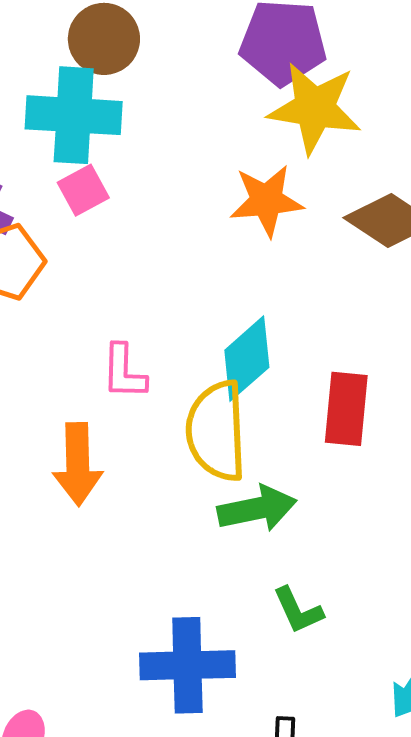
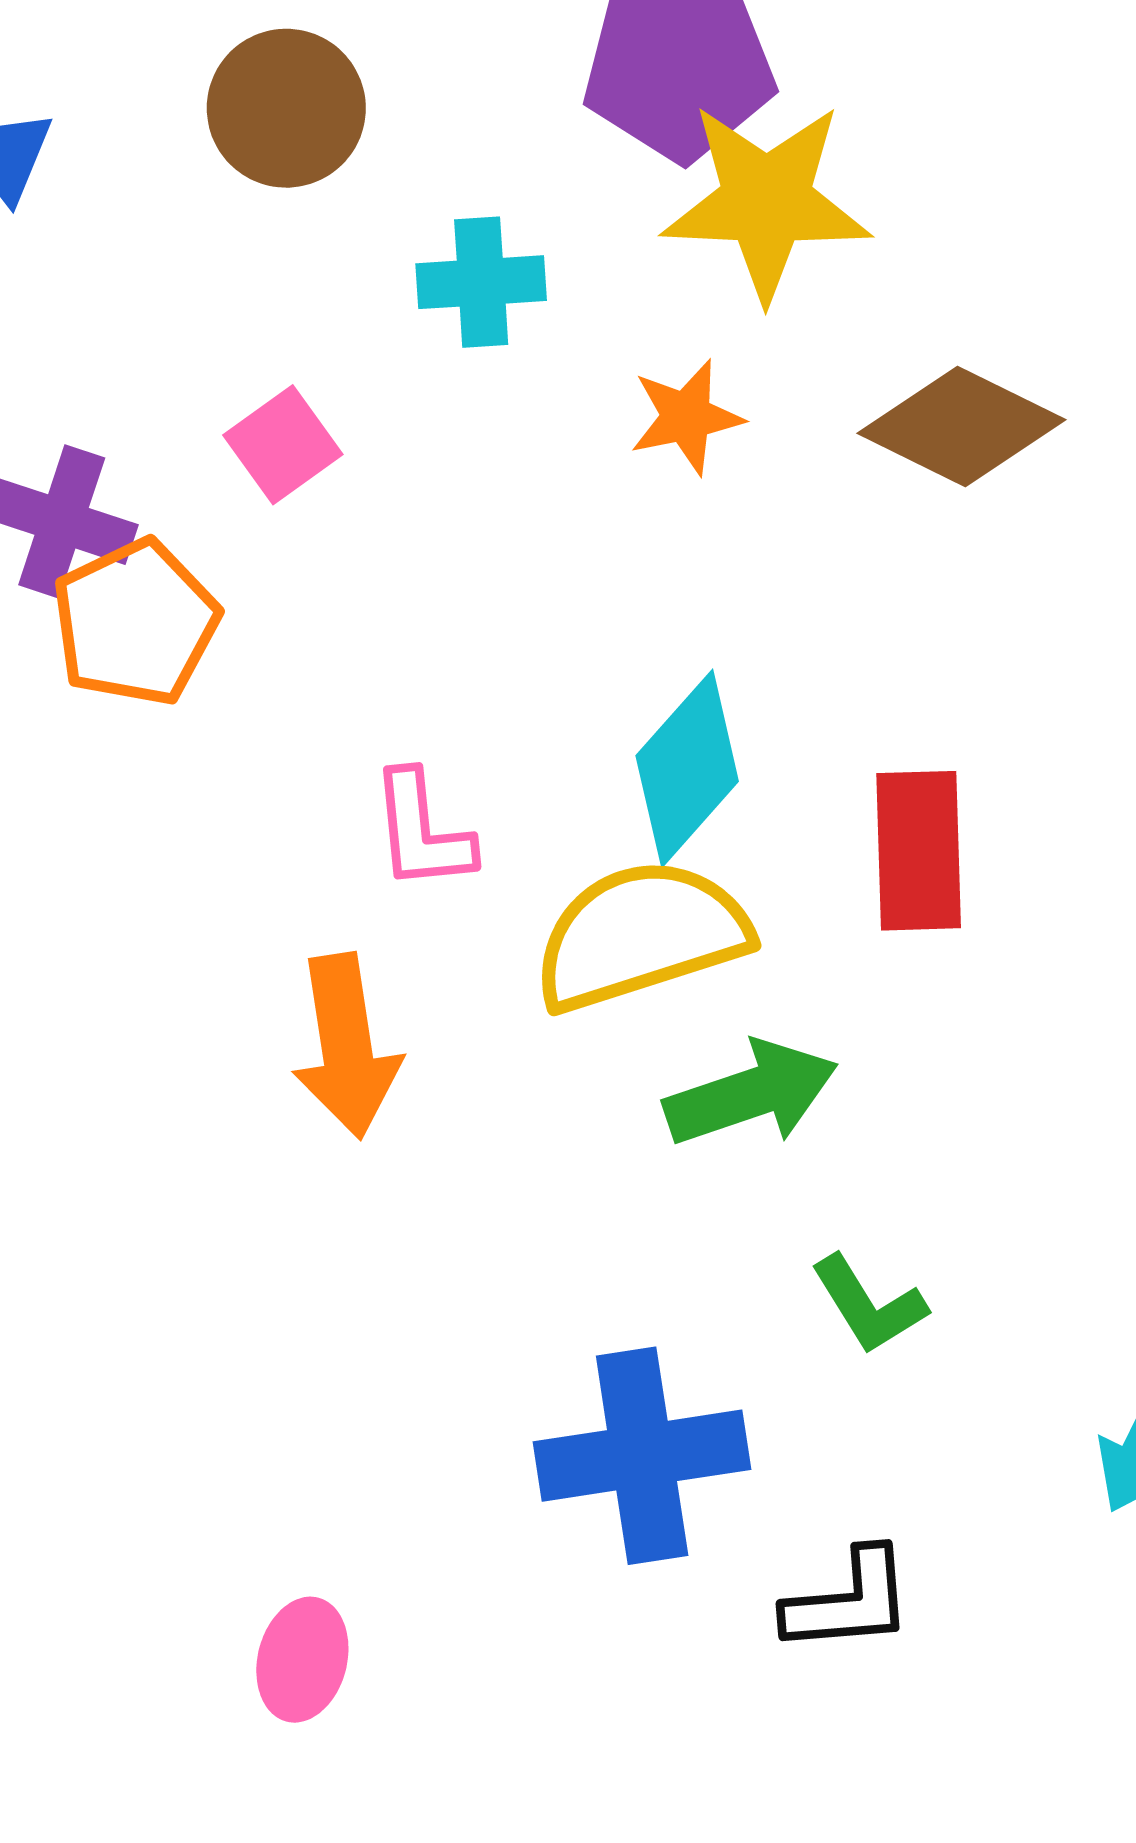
cyan cross: (74, 115) -> (481, 282), moved, size x0.6
orange star: (266, 201) -> (686, 417), size x0.7
yellow semicircle: (216, 431) -> (641, 935), turned 82

